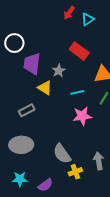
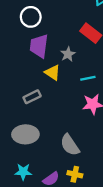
white circle: (14, 43) -> (31, 17), moved
yellow cross: (75, 172) -> (75, 174), moved, turned 32

